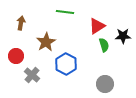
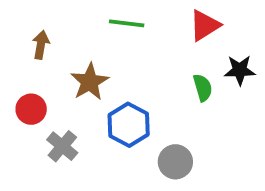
red triangle: (97, 26) -> (205, 25), moved
gray circle: (105, 84) -> (175, 162), moved

